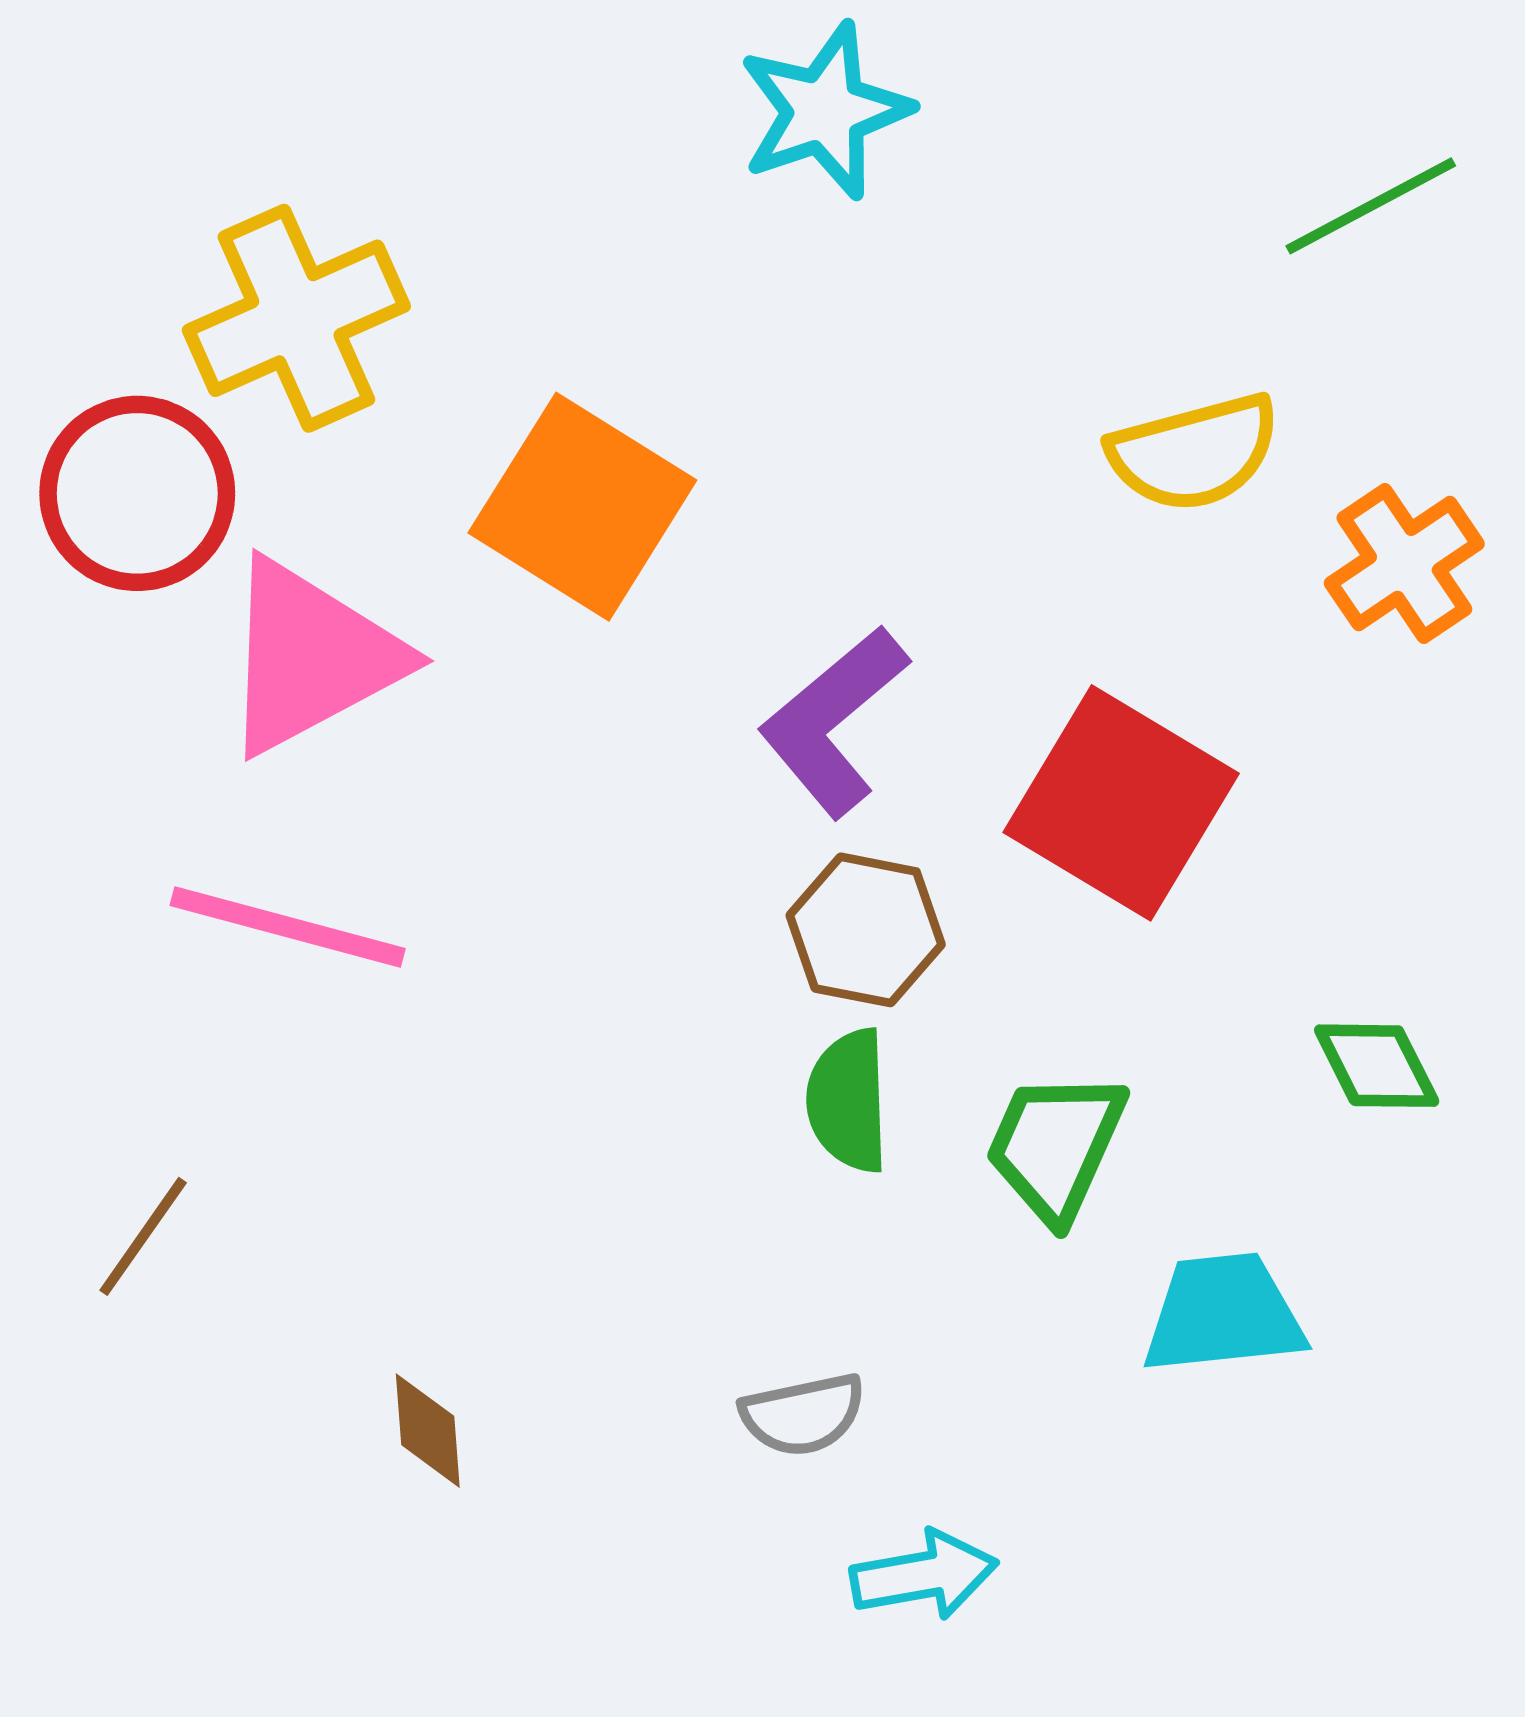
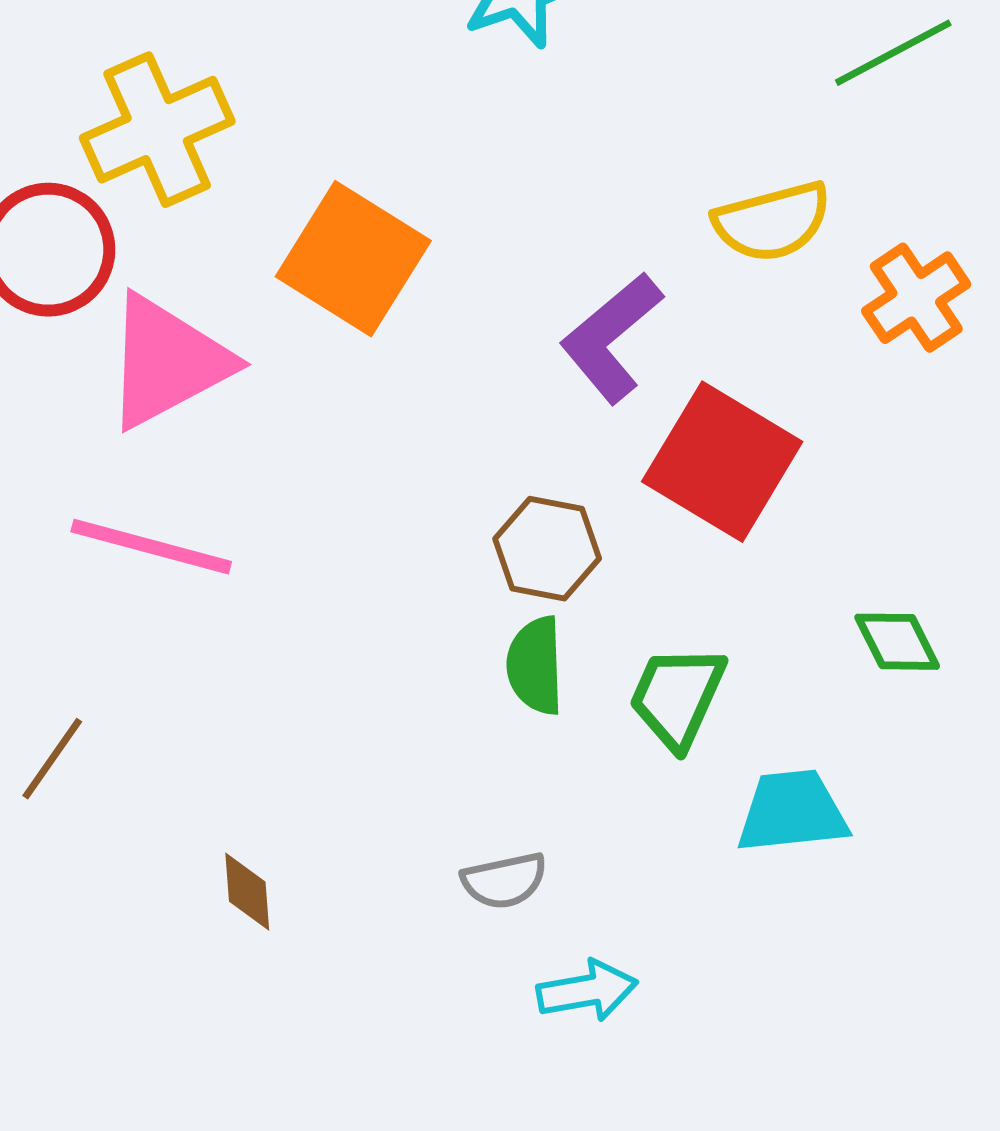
purple L-shape: (834, 721) -> (611, 338), moved

